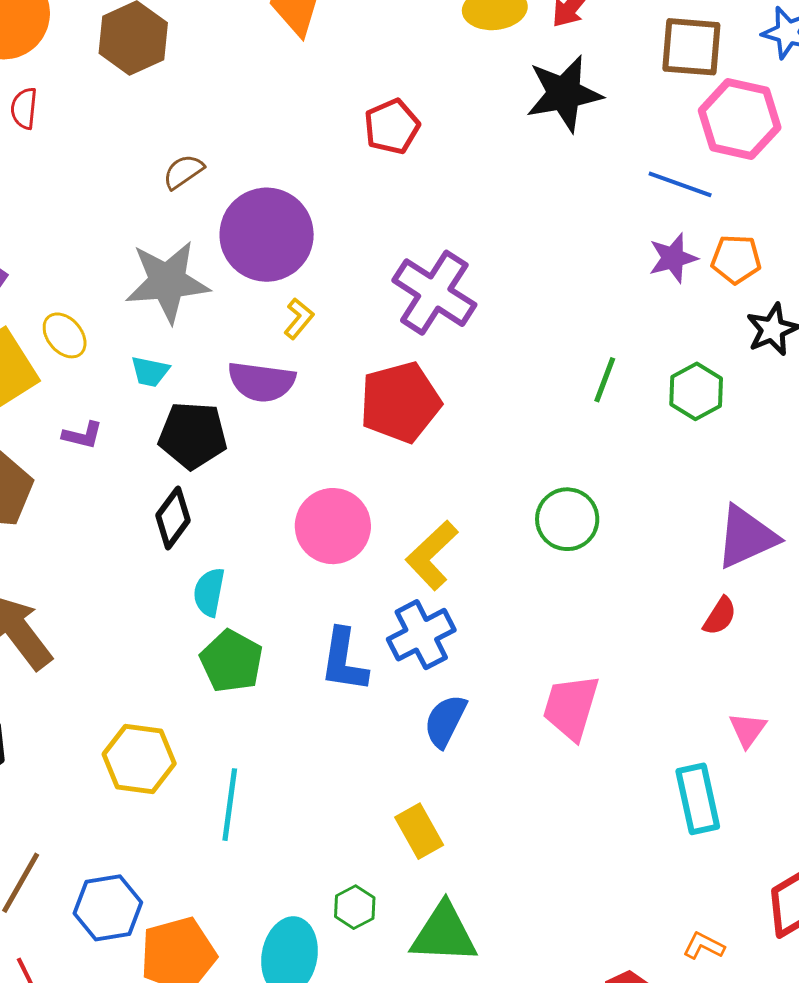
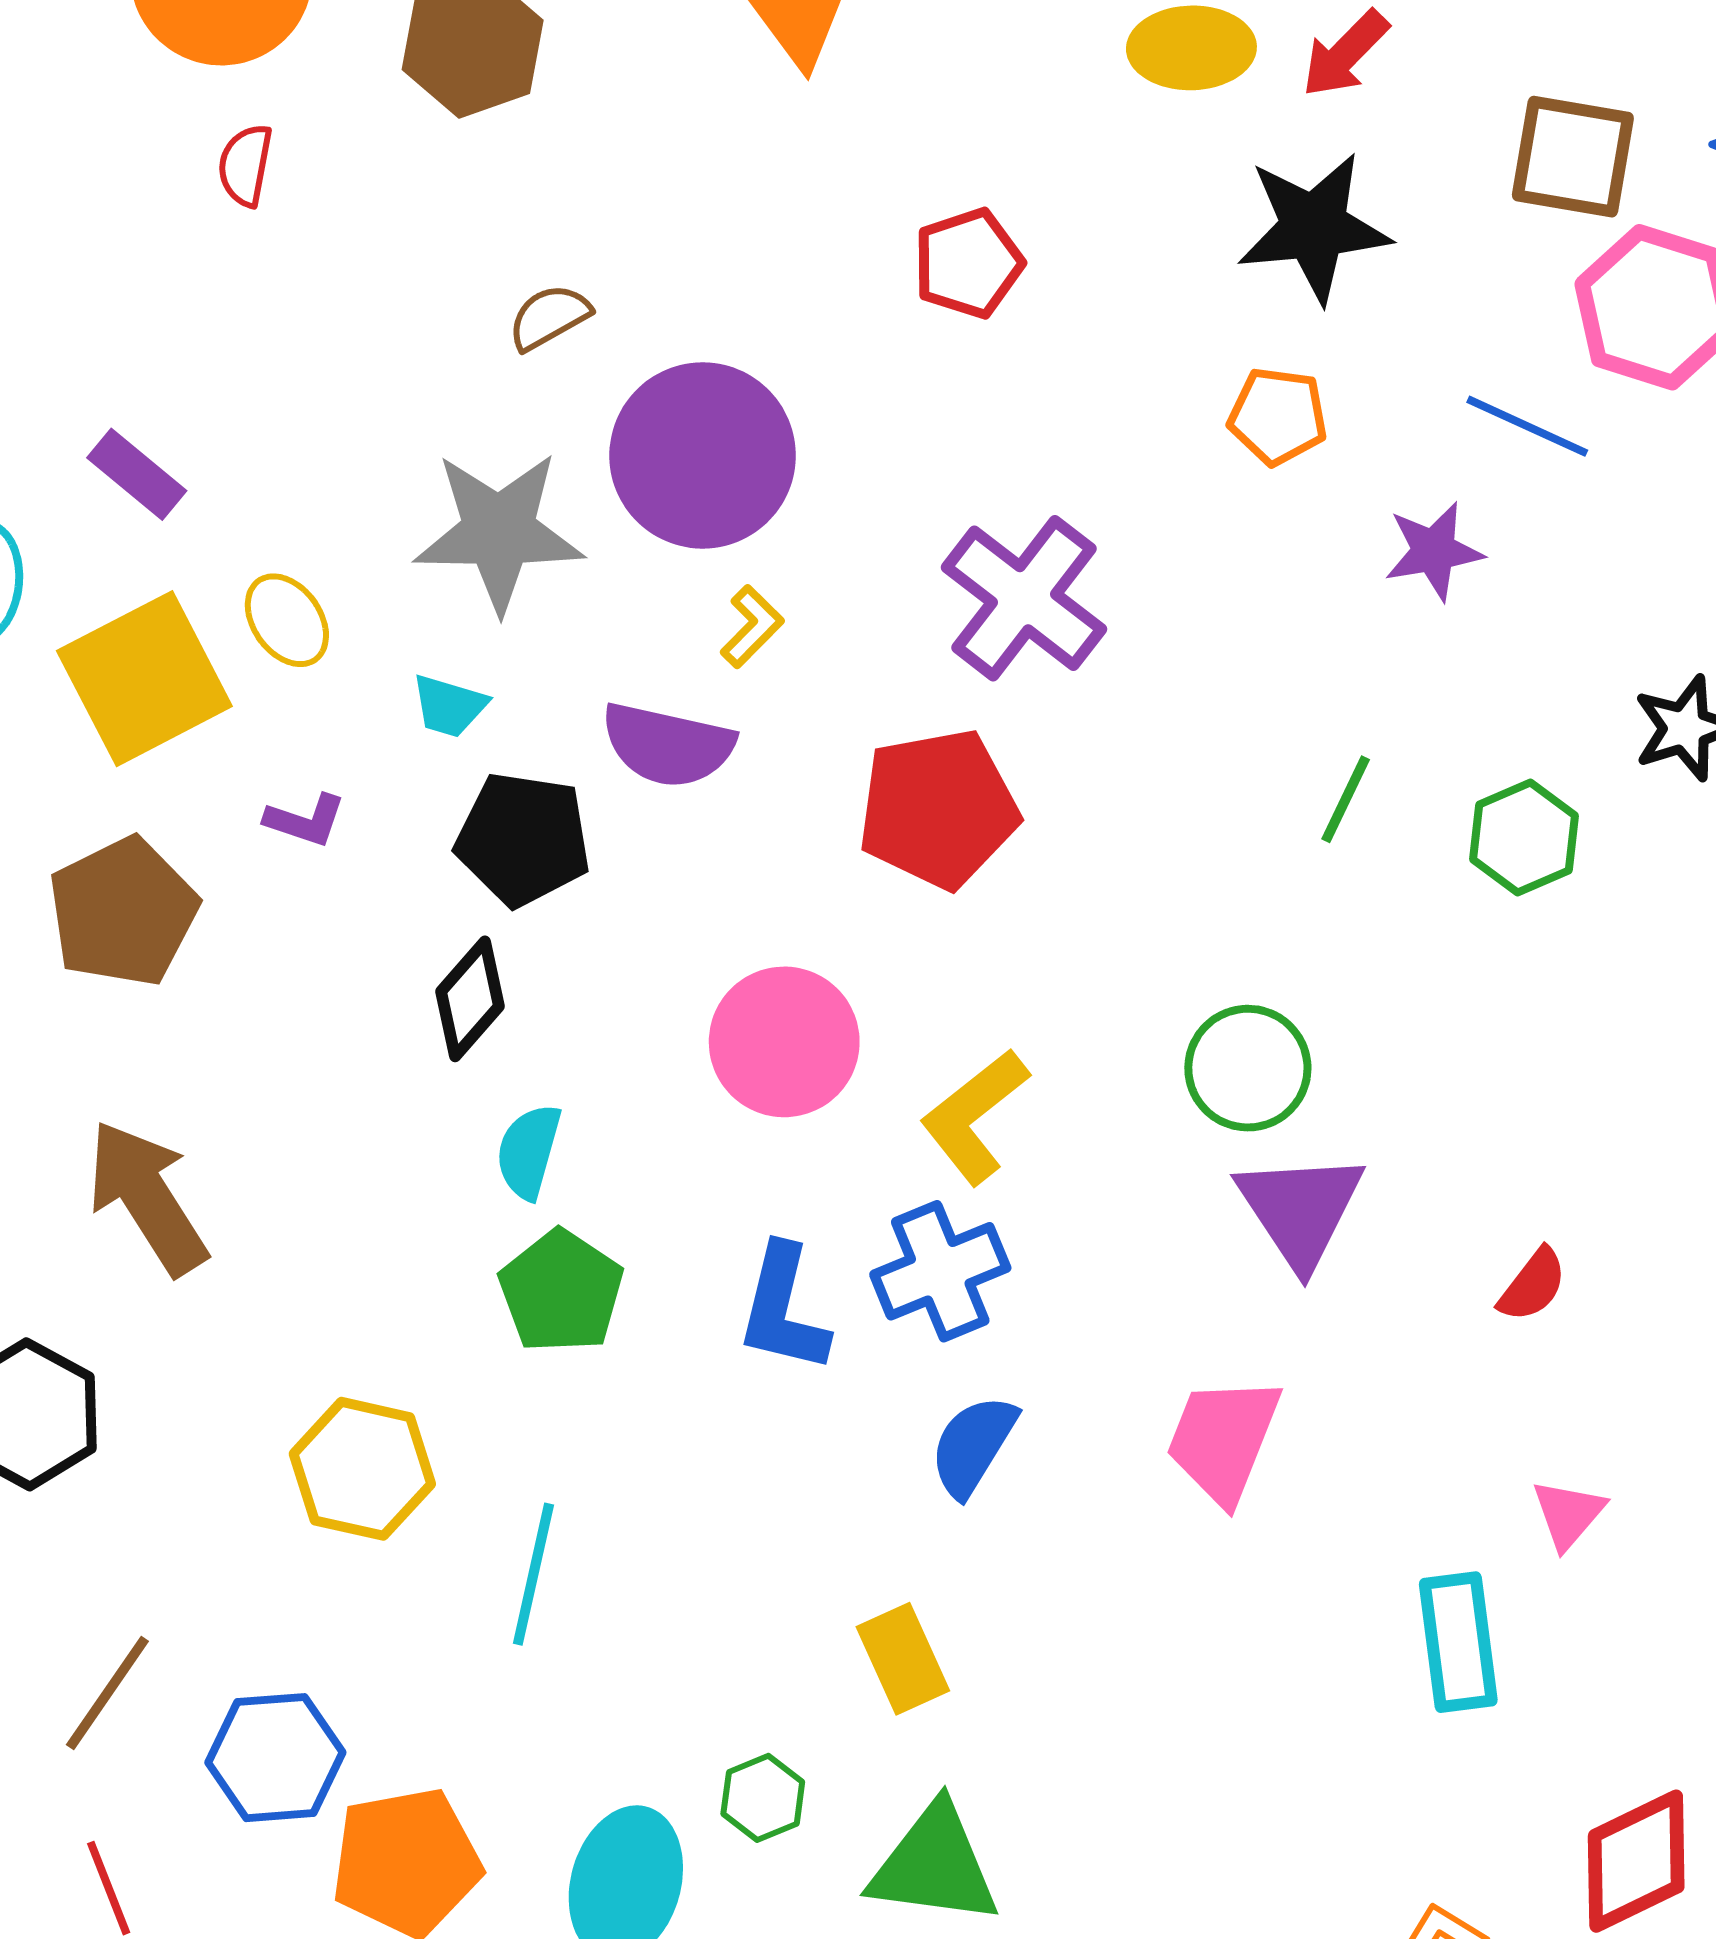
purple star: (673, 258) -> (1434, 551), moved
orange pentagon: (736, 259) -> (1278, 416), moved
purple triangle: (746, 537) -> (1300, 1210), moved, turned -44

